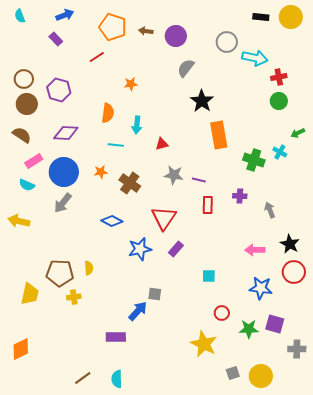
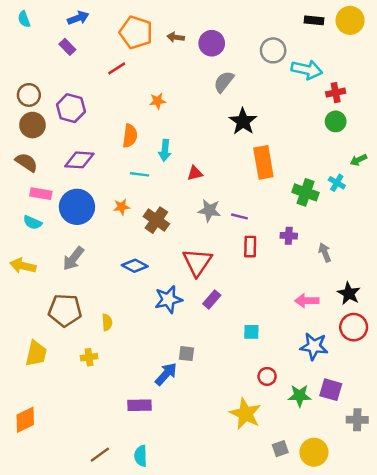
pink rectangle: (34, 161) -> (41, 194), turned 42
gray arrow: (63, 203) -> (73, 259), moved
brown pentagon: (60, 273) -> (65, 310), moved

